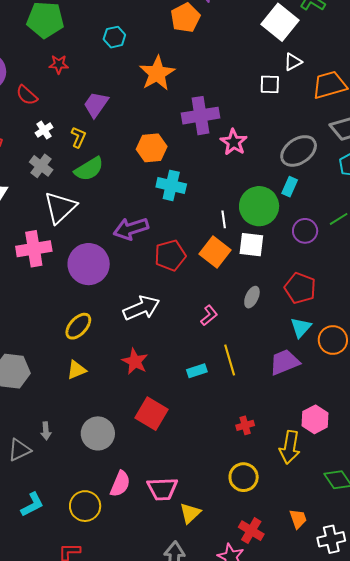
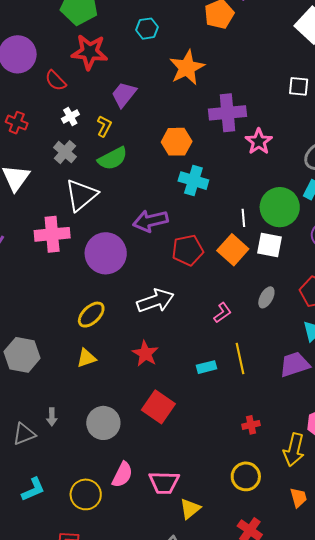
red star: (59, 64) -> (90, 52), size x1.8
orange trapezoid: (298, 519) -> (299, 498), moved

